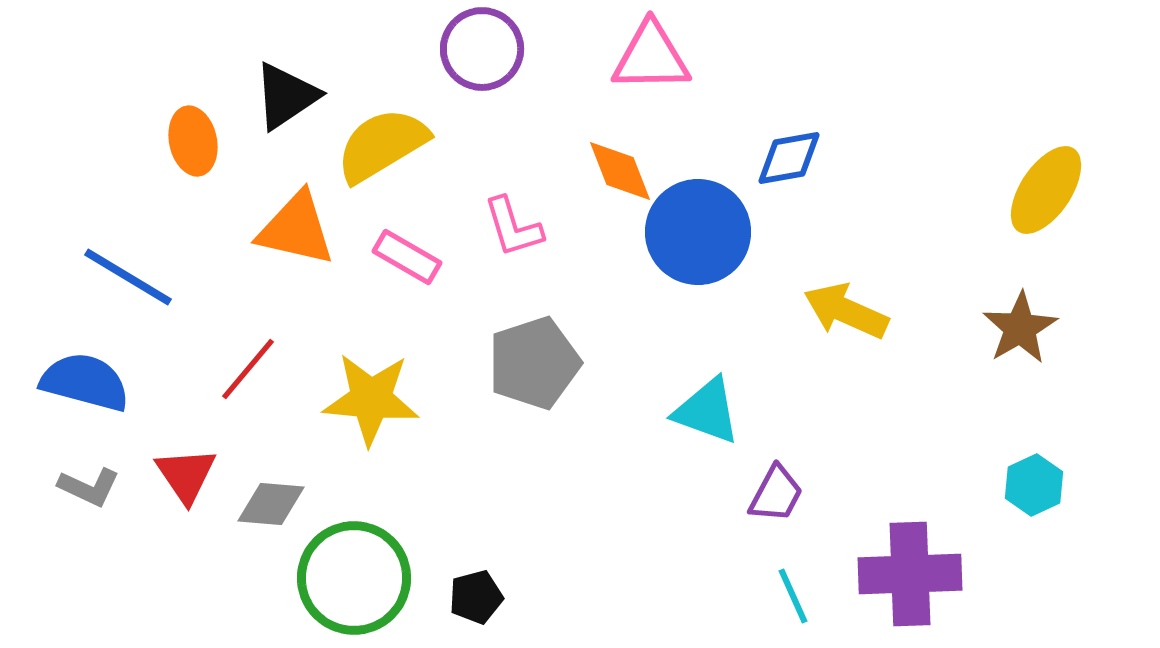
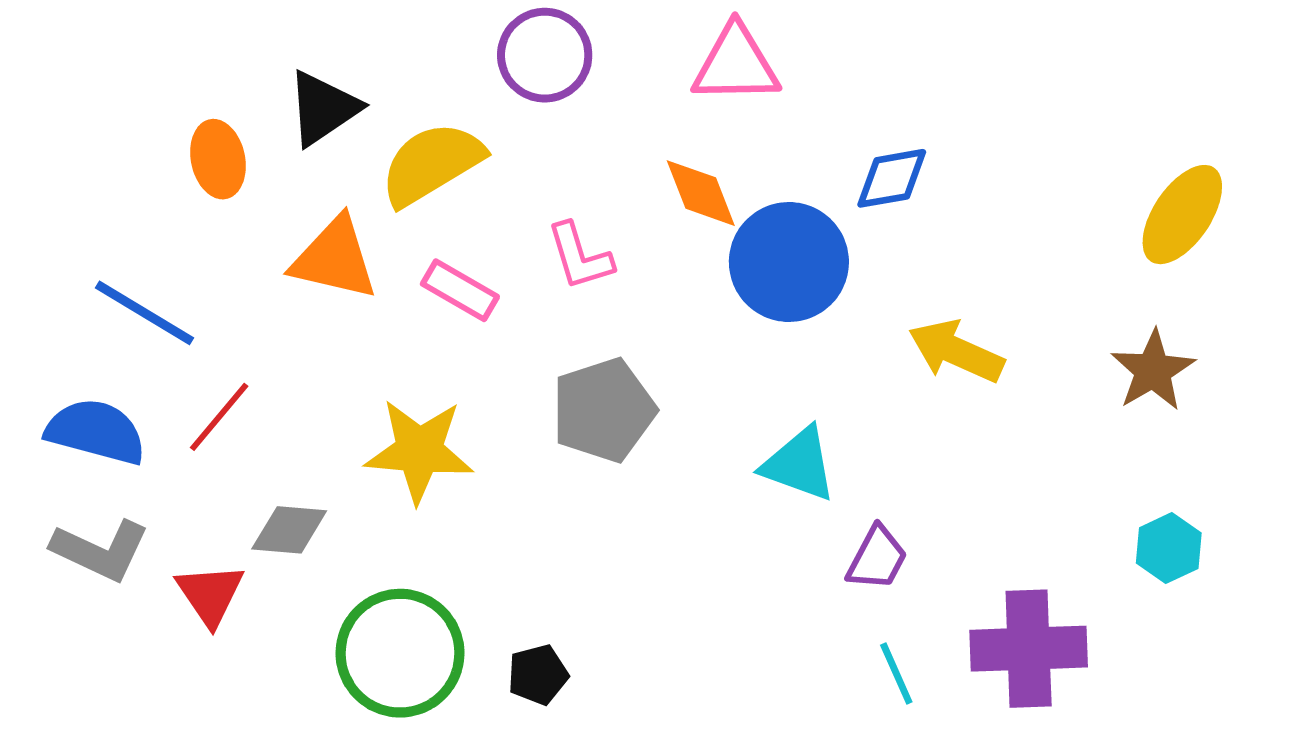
red line: (248, 369) -> (219, 417), moved
red triangle: (186, 475) -> (210, 594), moved
gray L-shape: (89, 487) -> (100, 550), size x1.4
gray diamond: (271, 504) -> (289, 530), moved

